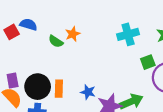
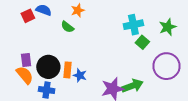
orange star: (73, 34) -> (78, 10), moved
green square: (148, 62) -> (142, 42), moved, turned -32
blue star: (88, 92) -> (80, 75), moved

